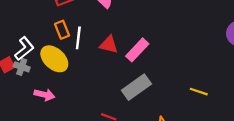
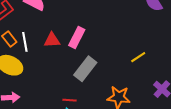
yellow line: (199, 92) -> (138, 57), turned -35

